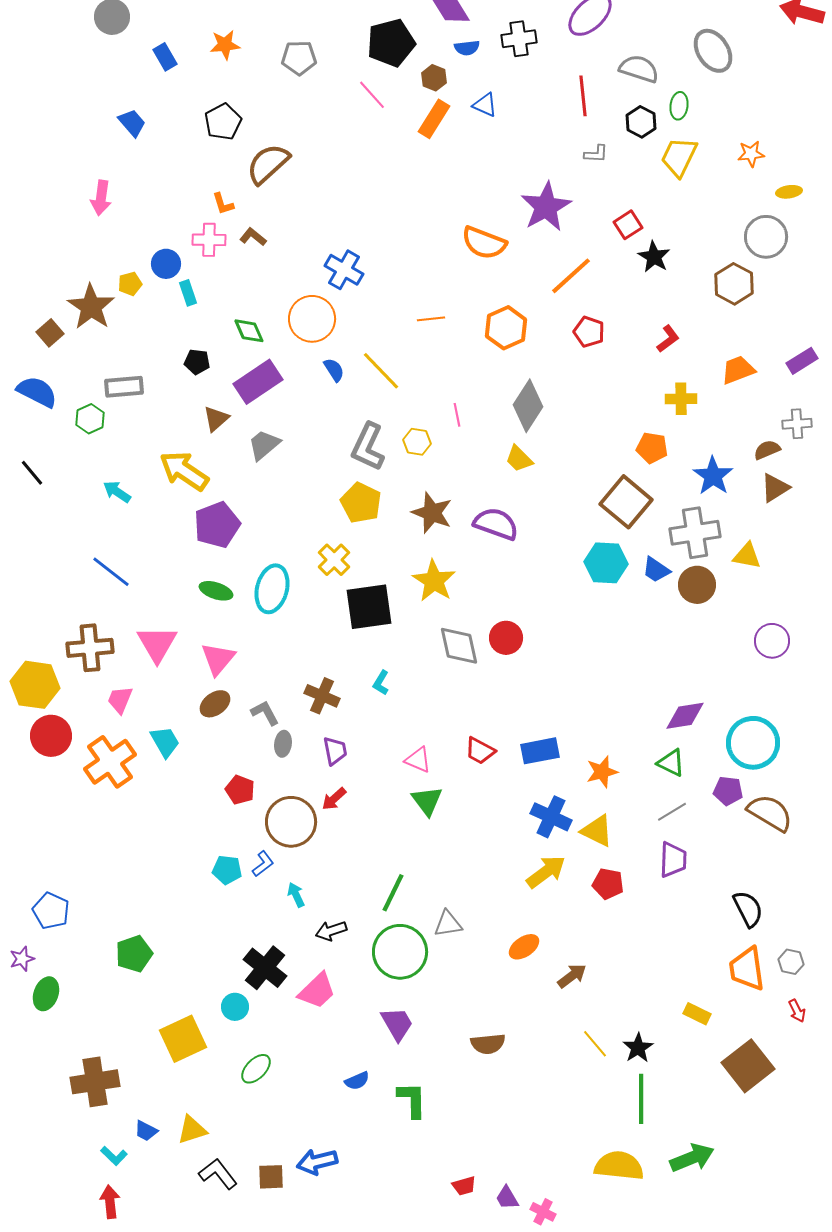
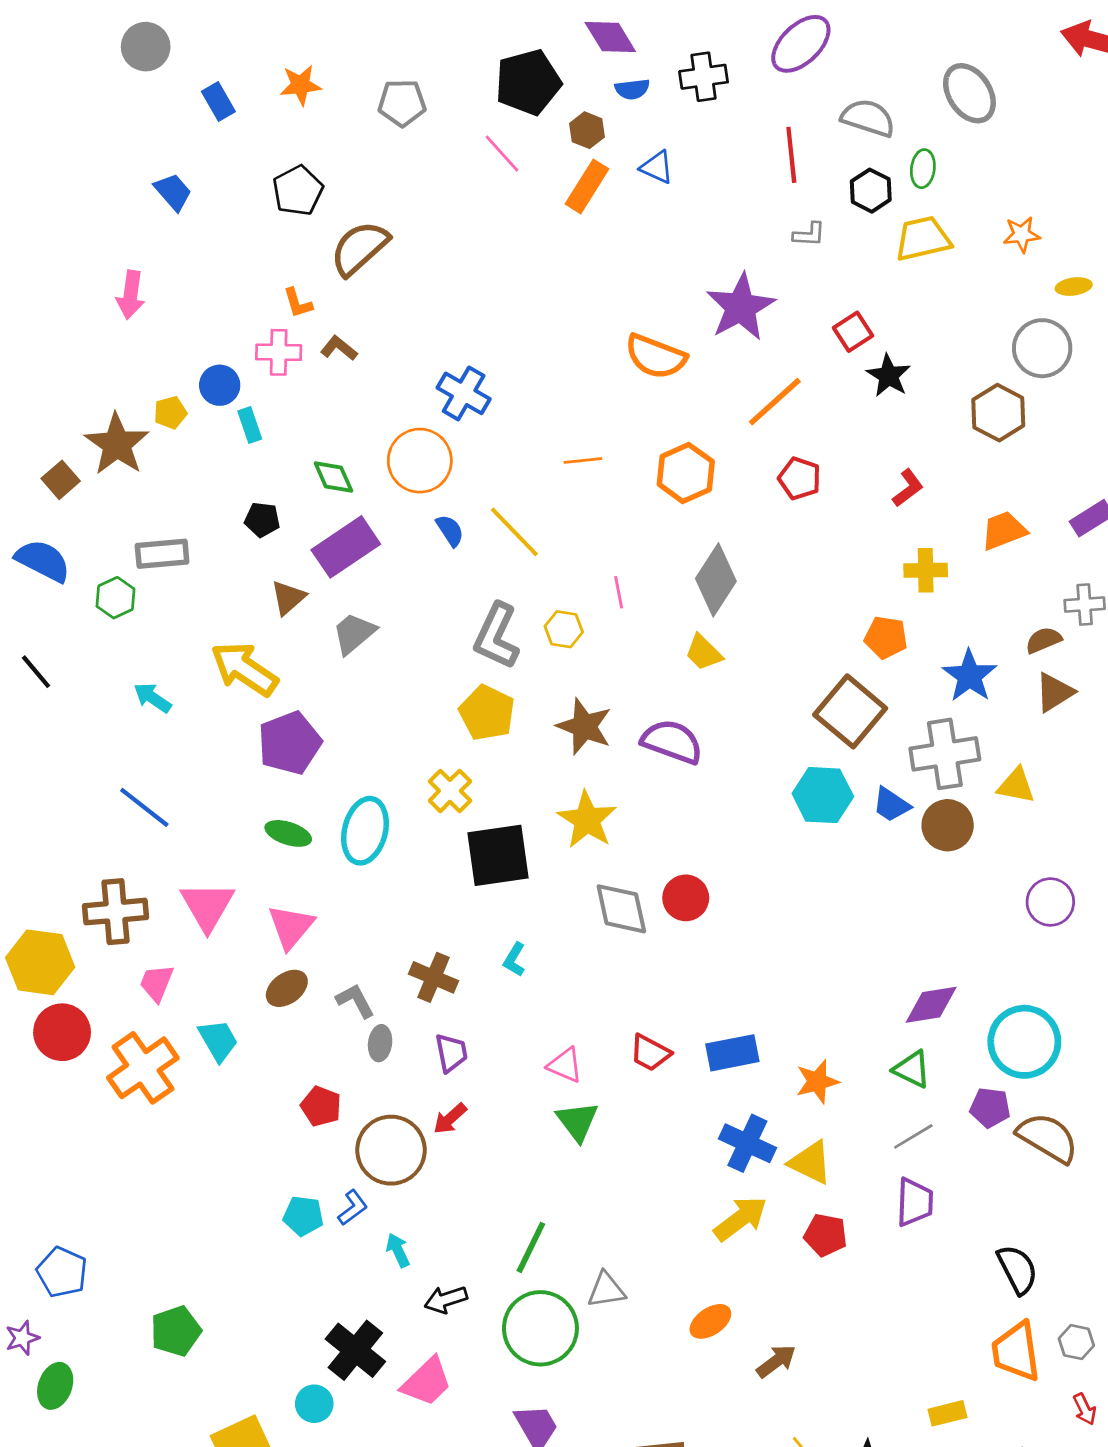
yellow trapezoid: (679, 157) -> (923, 239), turned 51
yellow rectangle: (697, 1014) -> (948, 1413), turned -40

